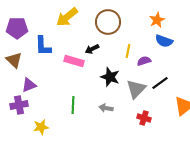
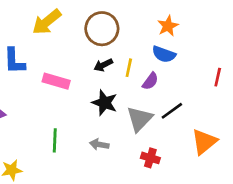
blue semicircle: (164, 41) -> (164, 54), moved
black arrow: (92, 49) -> (103, 65), moved
purple semicircle: (144, 61) -> (150, 81), turned 144

